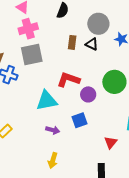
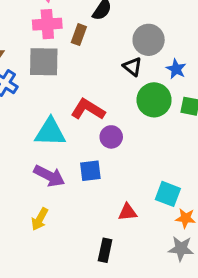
brown rectangle: (72, 42) -> (79, 35), moved
green circle: (114, 82) -> (154, 100), moved
purple arrow: (53, 130) -> (49, 176), size x1.5
red triangle: (111, 142) -> (128, 212), turned 32

